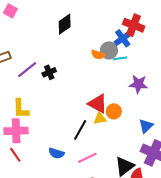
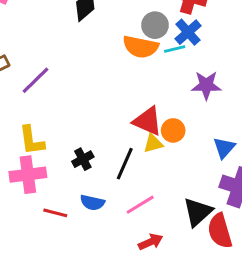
blue cross: (123, 38) -> (188, 32), moved
gray circle: (109, 50) -> (155, 25), moved
orange semicircle: (98, 55) -> (141, 47), size x1.6
black cross: (49, 72) -> (83, 159), moved
red line: (15, 155) -> (55, 213), moved, turned -35

